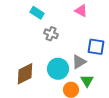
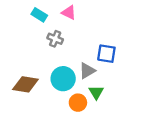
pink triangle: (81, 11) -> (69, 13), moved
brown diamond: (25, 74) -> (25, 84), turned 35

